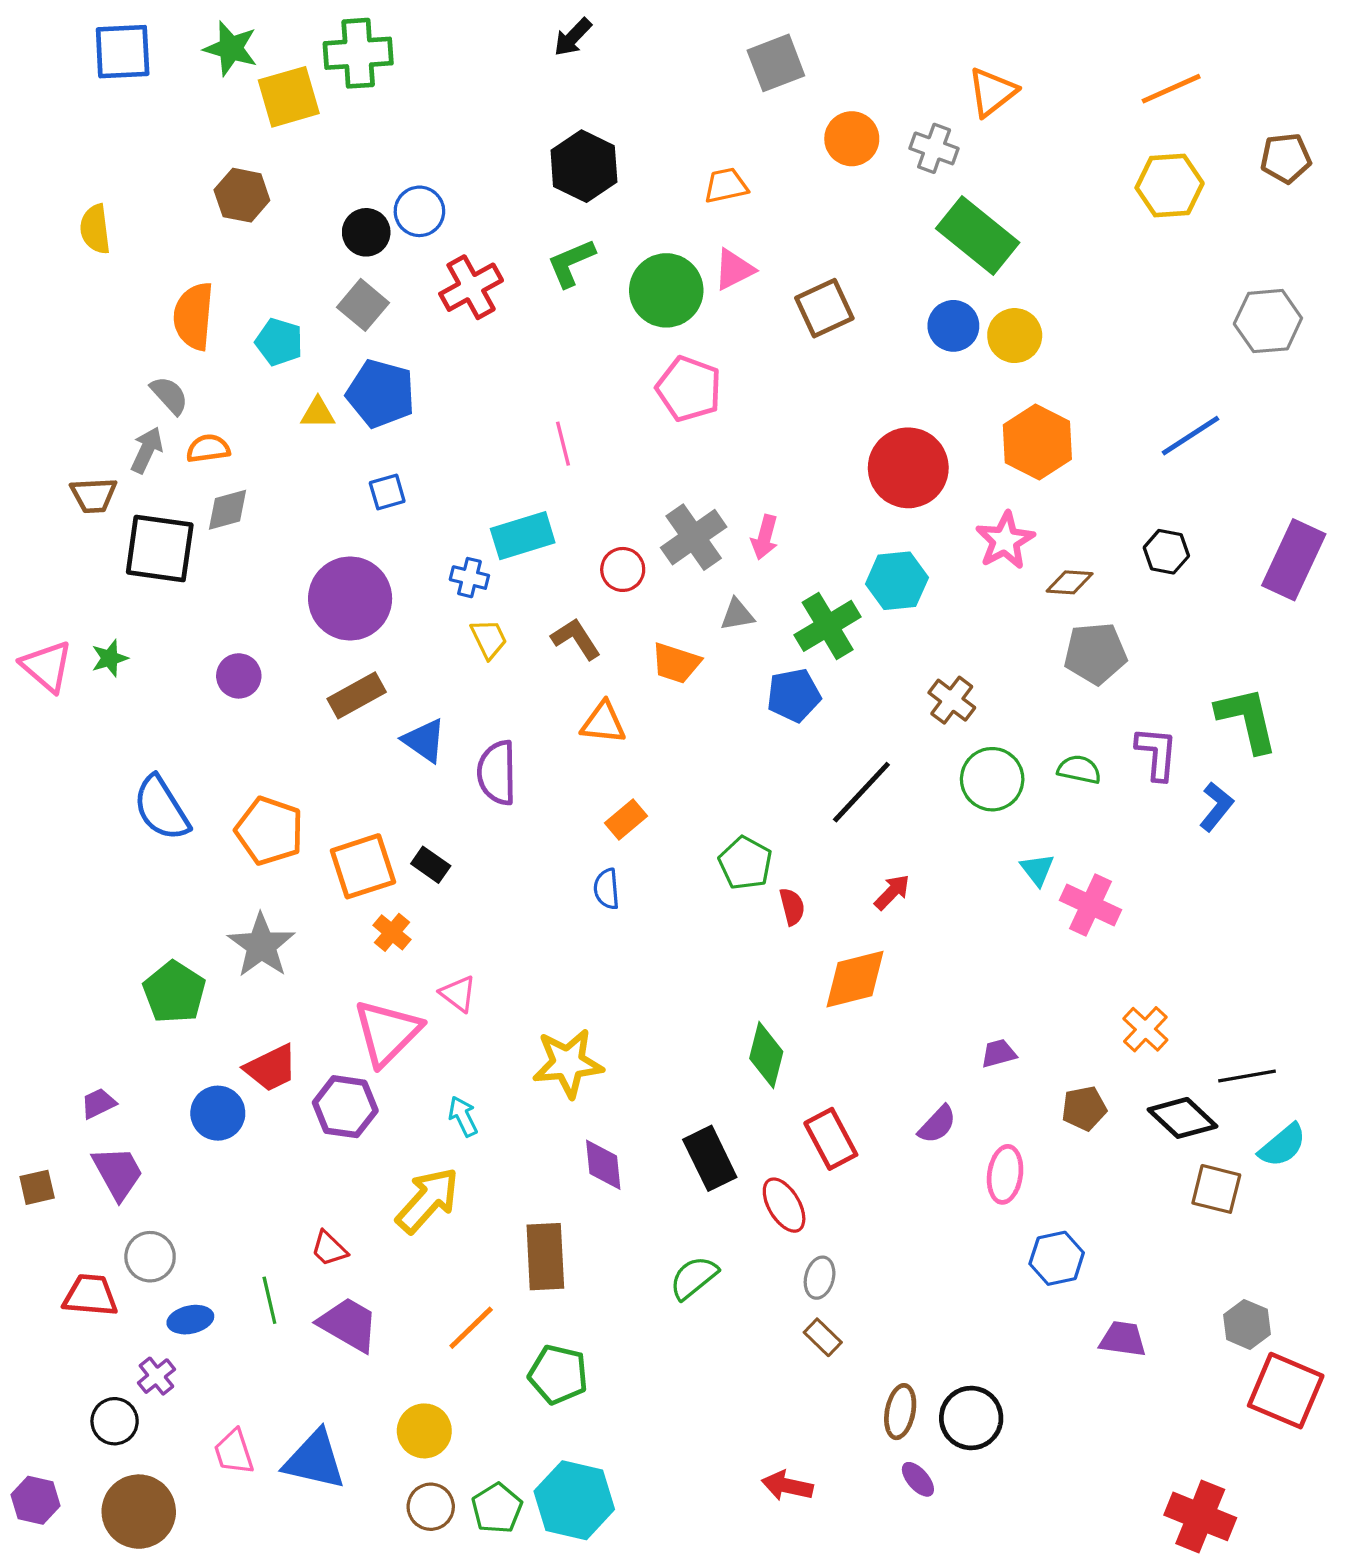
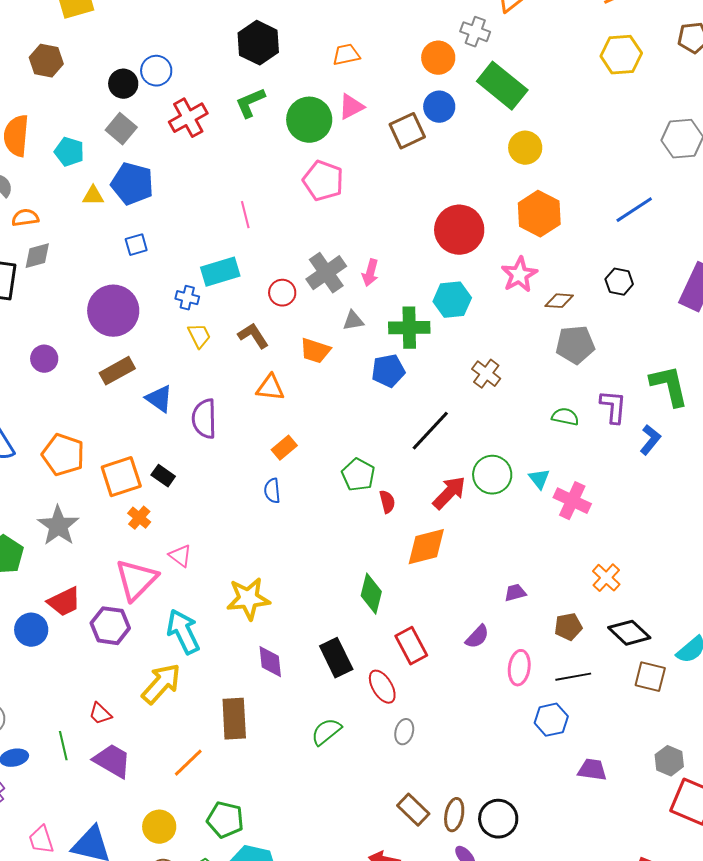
orange circle: (852, 139) -> (438, 58), moved
blue circle: (953, 326) -> (439, 107), moved
green cross: (828, 626) -> (409, 328), turned 30
green circle: (992, 779) -> (492, 475), moved
red arrow: (892, 892) -> (449, 493), size x1.5
black line: (1247, 1076) -> (573, 677), moved
cyan arrow: (463, 1116) -> (183, 632), size x1.8
brown rectangle: (823, 1337) -> (413, 810), moved, size x1.4
green pentagon: (558, 1374) -> (225, 820), moved

